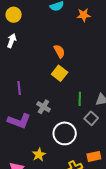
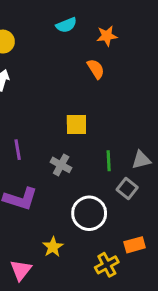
orange semicircle: (59, 51) -> (96, 69), moved
yellow square: (60, 73) -> (76, 124), turned -35
gray cross: (43, 107) -> (61, 165), moved

